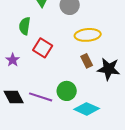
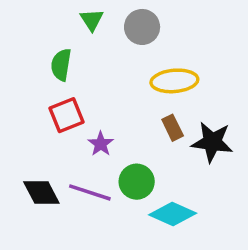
red square: (43, 48) -> (67, 115), moved, turned 36
purple star: (13, 60) -> (101, 144), moved

